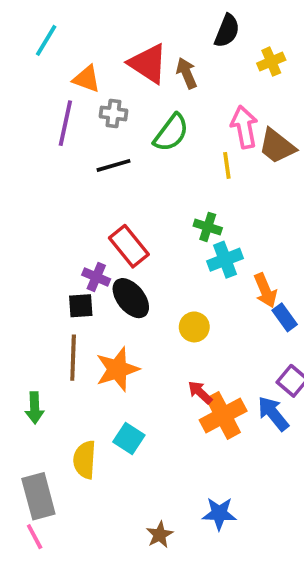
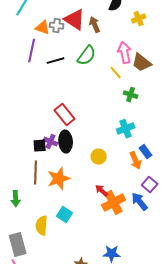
gray cross: (113, 113) -> (57, 26), moved
black line: (113, 165) -> (56, 61), moved
yellow line: (227, 165) -> (116, 73), turned -32
green cross: (208, 227) -> (131, 95), moved
cyan cross: (225, 260) -> (126, 129), moved
purple cross: (96, 277) -> (51, 142), moved
orange arrow: (265, 290) -> (136, 161), moved
black ellipse: (131, 298) -> (66, 142), turned 35

